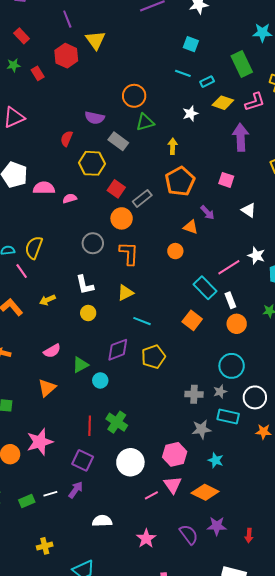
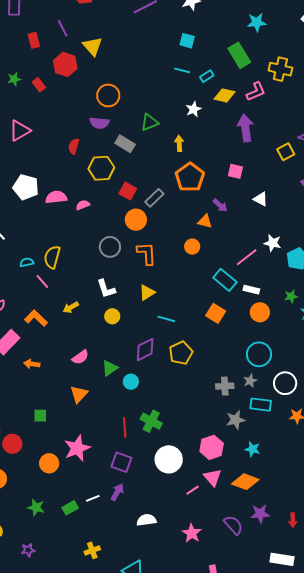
red rectangle: (22, 36) -> (34, 40), moved, turned 35
orange circle: (134, 96) -> (108, 95), moved
white rectangle: (230, 300) -> (251, 290), turned -49

